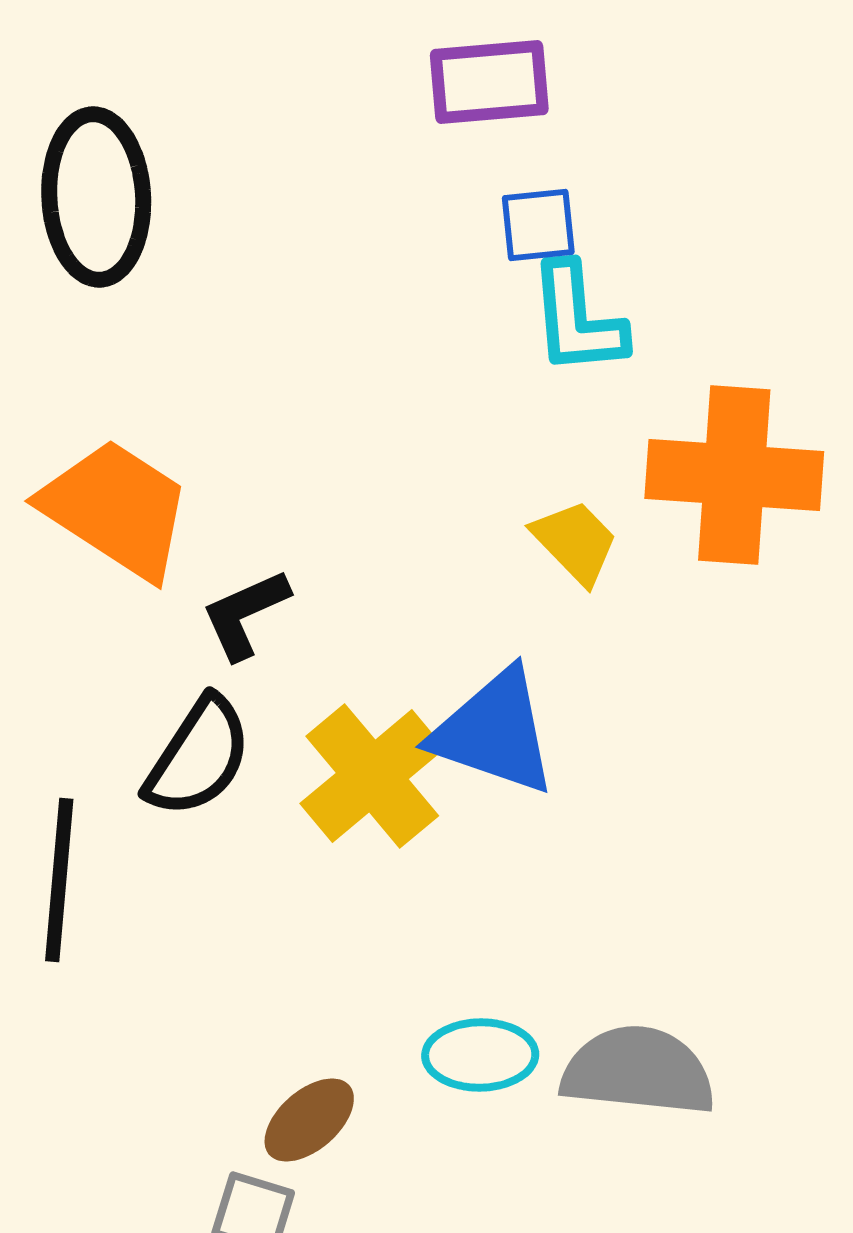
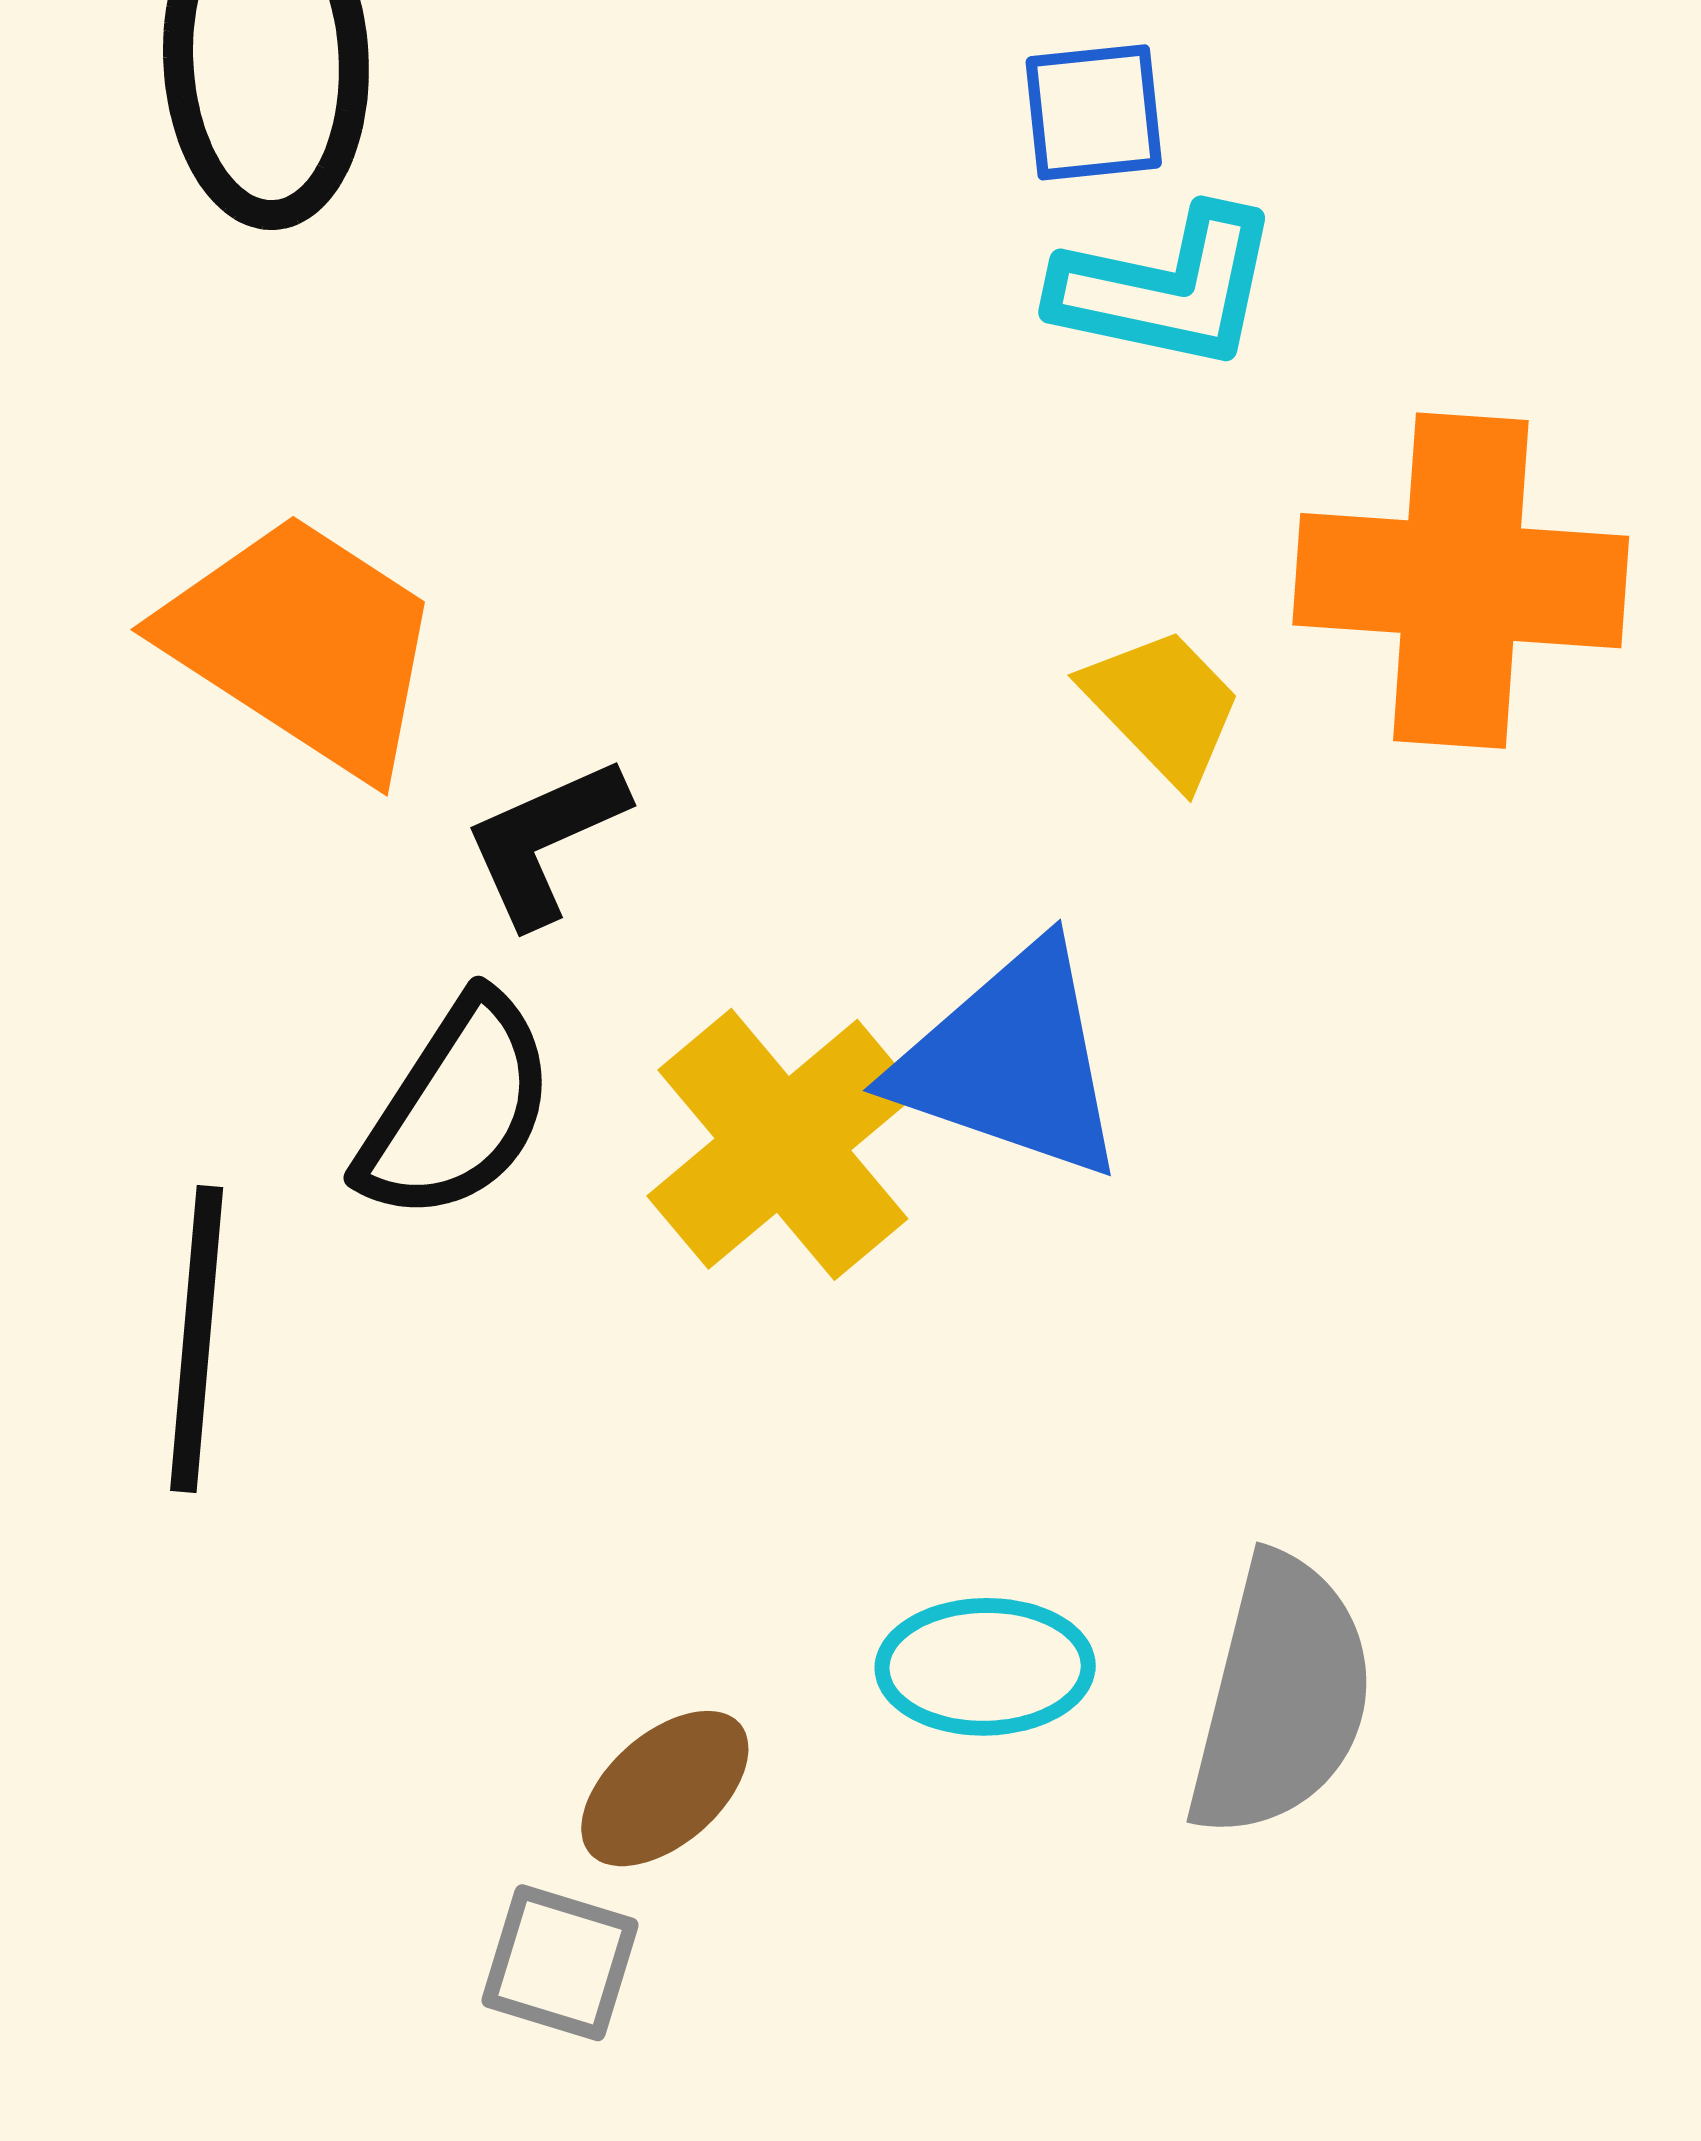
cyan L-shape: (577, 319) -> (1167, 288), turned -73
gray semicircle: (638, 1071) -> (1281, 1697), turned 98

